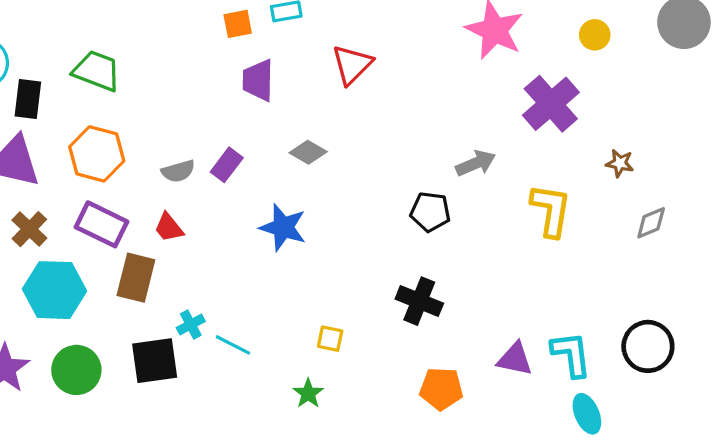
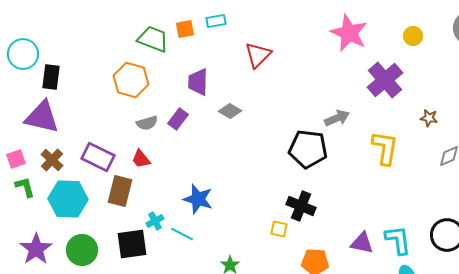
green trapezoid: (97, 71) -> (153, 39), moved
purple trapezoid: (258, 80) -> (198, 82), moved
orange hexagon: (97, 154) -> (131, 80), moved
black pentagon: (430, 212) -> (308, 149), size x1.5
blue star: (283, 227) -> (198, 199), moved
yellow square: (330, 339) -> (279, 229), moved

